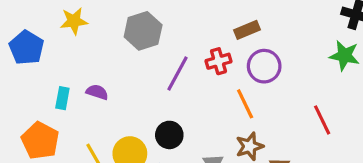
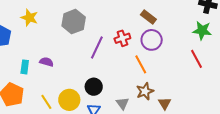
yellow star: (74, 21) -> (29, 18), turned 30
brown rectangle: (247, 30) -> (148, 17), moved, turned 63
red line: (322, 120) -> (196, 59), moved

